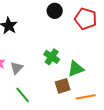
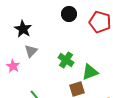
gray triangle: (17, 68) -> (31, 51), moved

